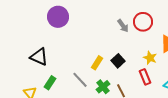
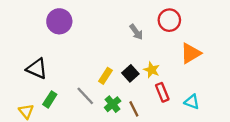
red circle: (143, 22) -> (169, 20), moved
yellow star: (150, 58) -> (152, 70), moved

